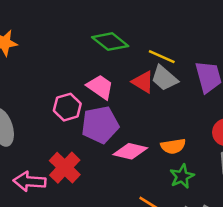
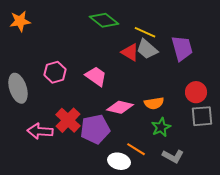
pink trapezoid: (100, 87) -> (96, 76), moved
pink hexagon: (67, 107) -> (55, 72), moved
purple pentagon: (100, 125) -> (95, 129), moved

